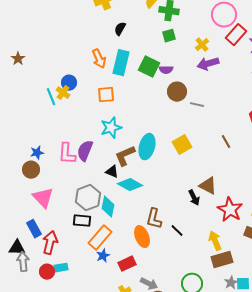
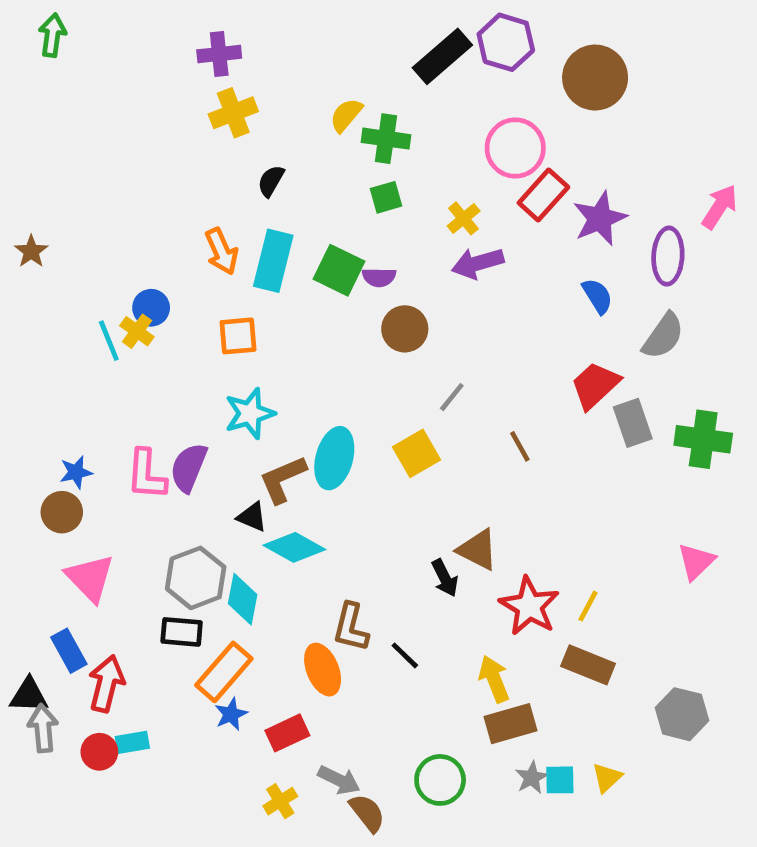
gray line: (197, 105) -> (452, 397), moved, turned -64

